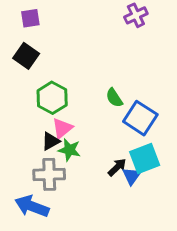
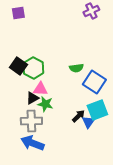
black square: (26, 56) -> (18, 66), moved
green semicircle: (114, 98) -> (76, 68), turned -64
pink triangle: (62, 128) -> (40, 89), turned 42
blue arrow: (32, 206) -> (32, 143), moved

